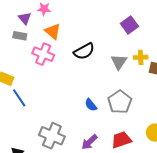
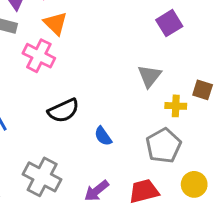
black semicircle: (84, 51) -> (63, 111), moved
yellow cross: (141, 57) -> (176, 106), moved
gray pentagon: (120, 102) -> (164, 146), moved

